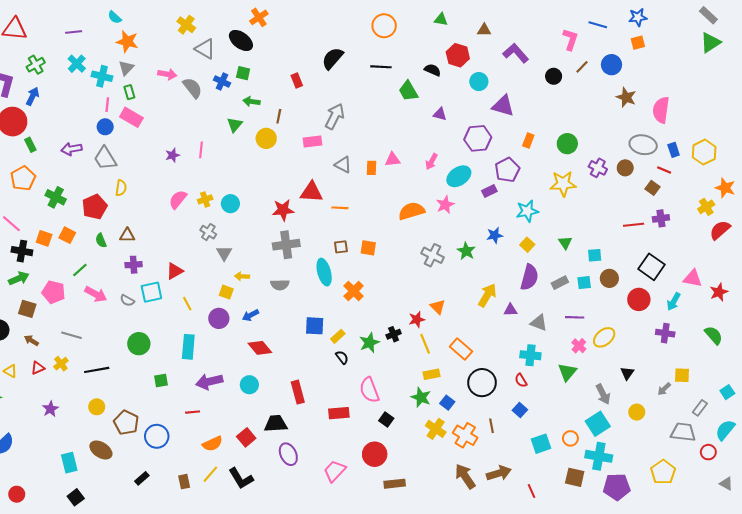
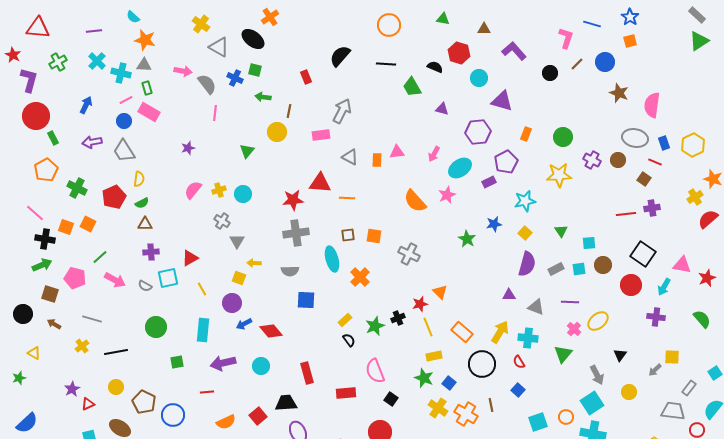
blue star: (638, 17) -> (630, 17), turned -30
gray triangle: (126, 68) -> (144, 65), turned 49
blue arrow: (33, 96) -> (86, 105), moved
pink line: (107, 105) -> (126, 100), turned 56
green triangle: (235, 125) -> (247, 151), moved
pink line: (201, 150) -> (215, 113), moved
orange semicircle: (411, 211) -> (415, 201), turned -115
green semicircle: (101, 240) -> (142, 203), moved, turned -96
gray cross: (433, 255) -> (409, 254), moved
yellow arrow: (487, 295) -> (500, 332), moved
blue arrow: (250, 315) -> (244, 324), moved
blue square: (315, 326) -> (306, 300), moved
red triangle: (38, 368) -> (88, 404), moved

